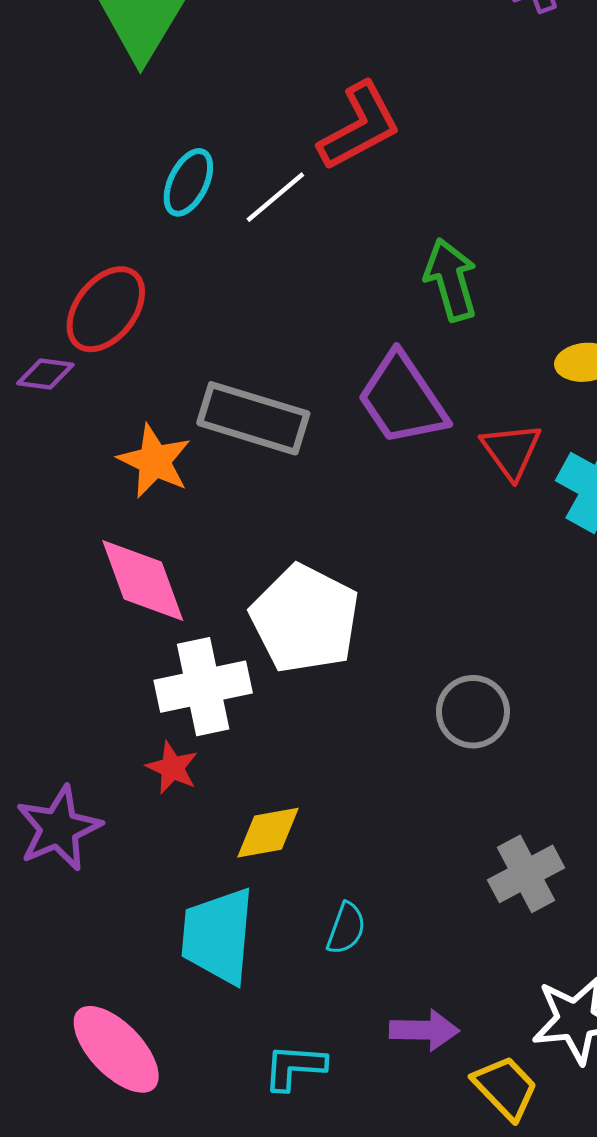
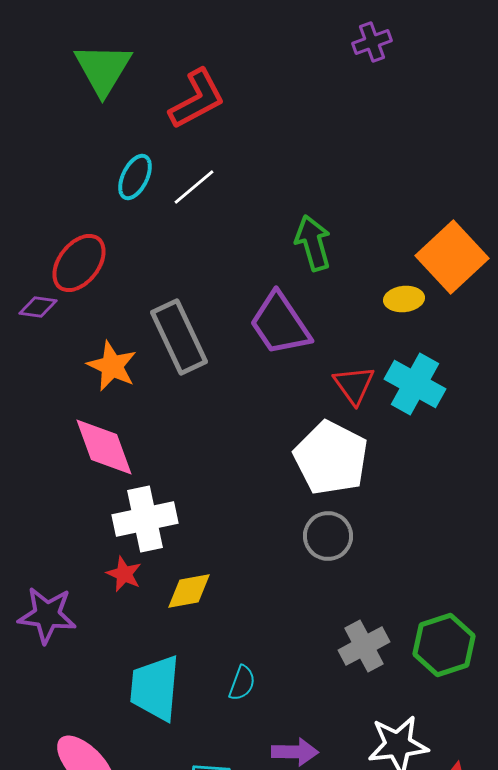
red L-shape: (359, 126) -> (197, 99), moved
gray rectangle: (253, 418) -> (179, 337), turned 48
red triangle: (511, 451) -> (354, 385), moved
white pentagon: (305, 619) -> (331, 458), moved
purple star: (59, 828) -> (47, 615), turned 30
yellow diamond: (268, 833) -> (189, 591), moved

